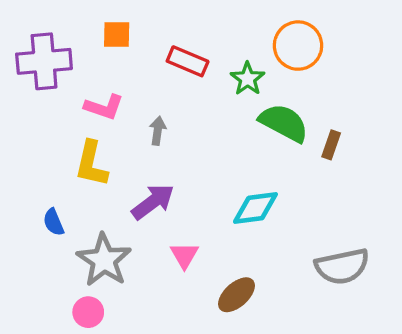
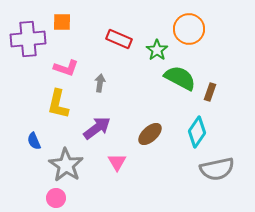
orange square: (117, 34) -> (62, 22), moved
cyan diamond: (255, 208) -> (197, 132), moved, turned -48
brown ellipse: (236, 295) -> (150, 134), moved

